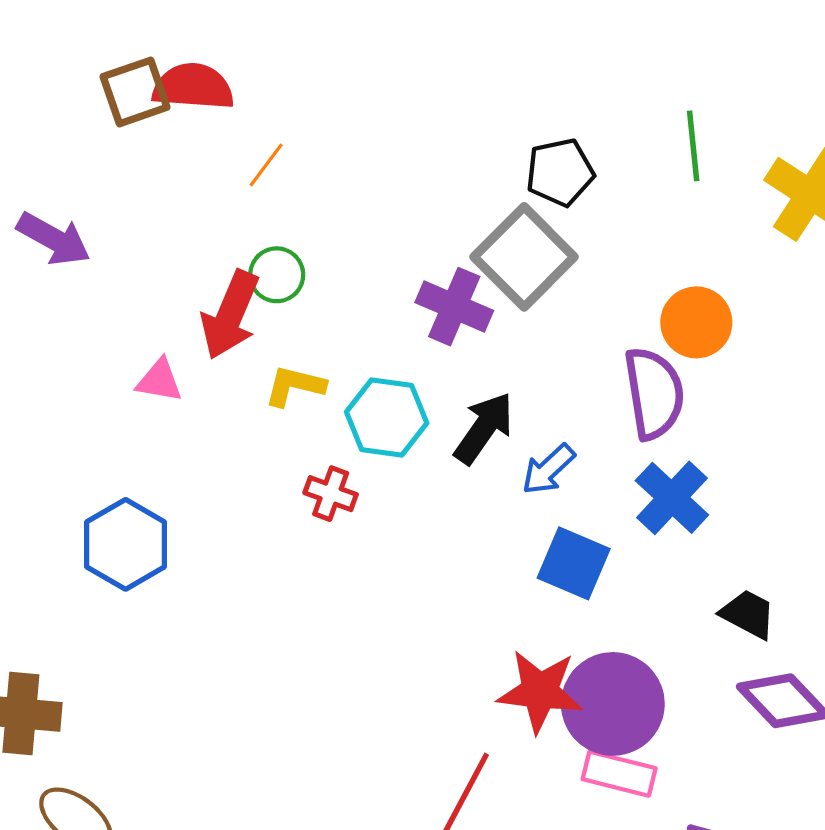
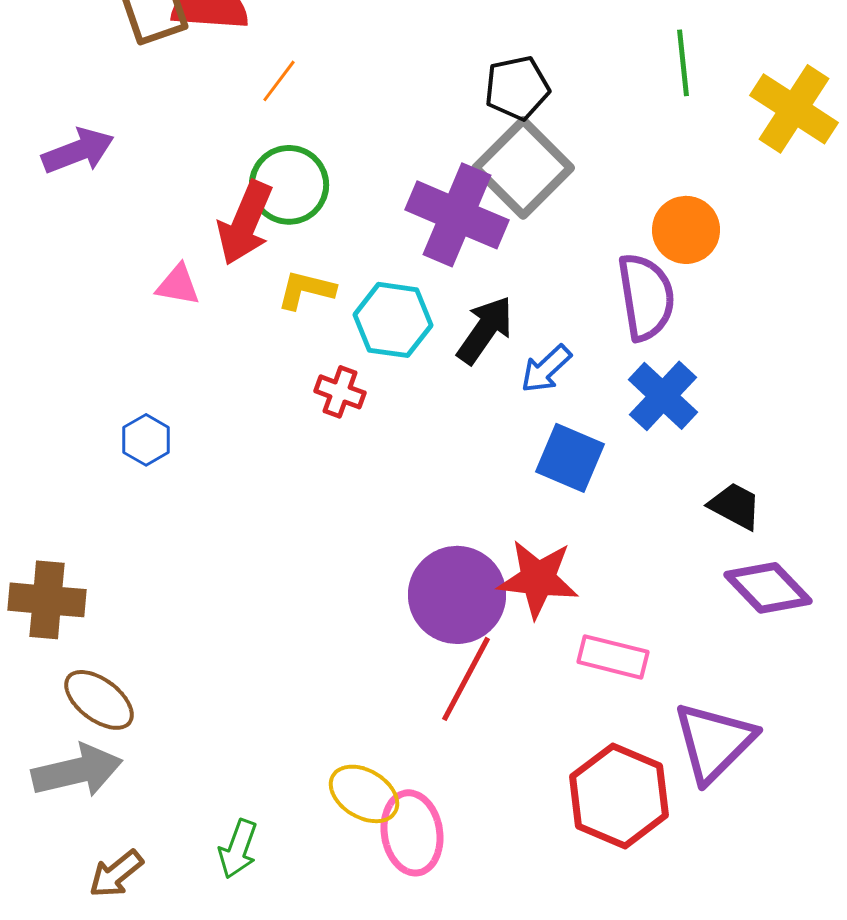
black pentagon: (560, 172) -> (517, 88), moved
purple arrow: (54, 239) -> (78, 151), turned -50
green circle: (277, 275) -> (289, 185), size x1.5
purple cross: (454, 307) -> (457, 215), size x1.4
blue hexagon: (126, 544) -> (146, 440), size x0.6
purple circle: (613, 704) -> (457, 595), moved

